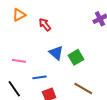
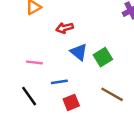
red arrow: (45, 24) -> (65, 28), moved, turned -64

